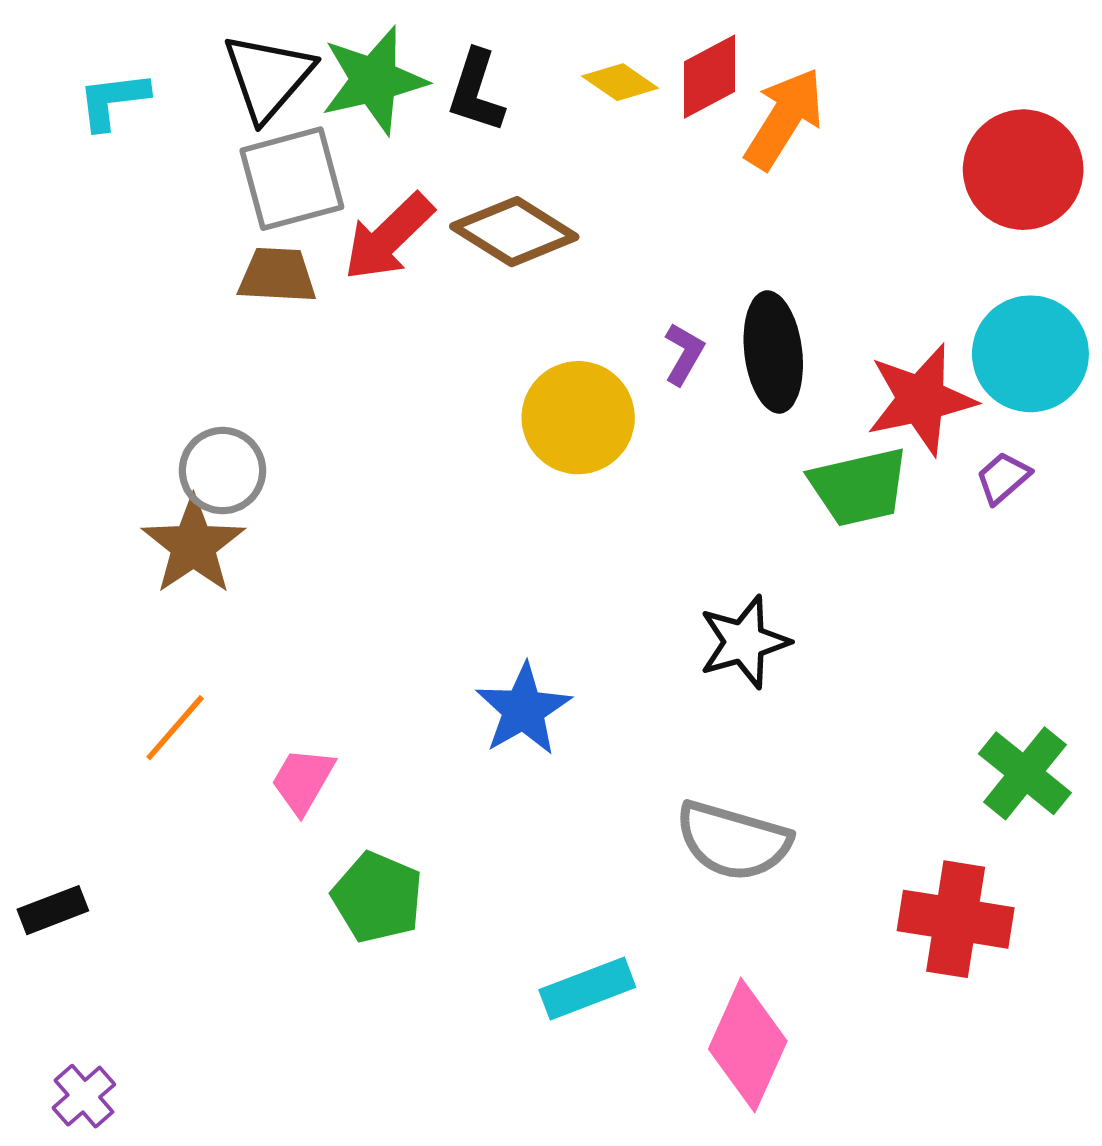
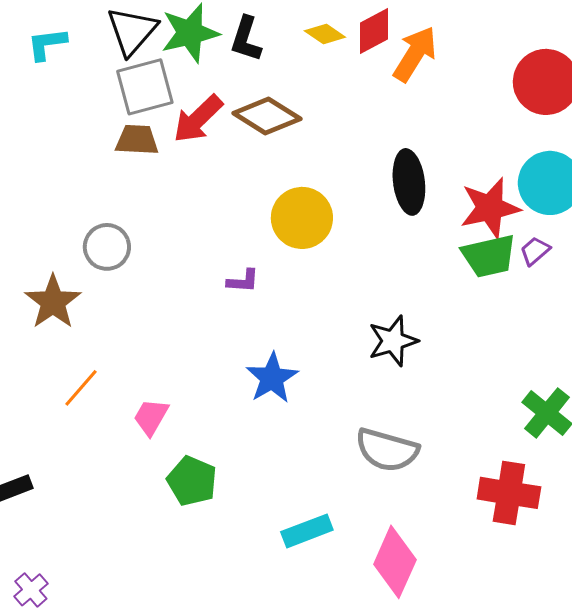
purple L-shape: (684, 354) -> (243, 281), moved, turned 64
green trapezoid: (859, 487) -> (489, 256), moved
brown star: (193, 545) -> (53, 302), moved

